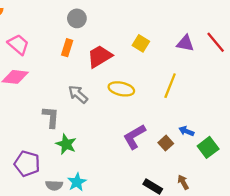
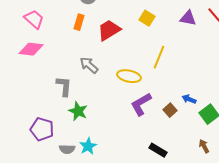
yellow line: (170, 86) -> (159, 57), moved
yellow ellipse: (121, 89) -> (129, 76), moved
brown arrow: (183, 182) -> (204, 146), moved

